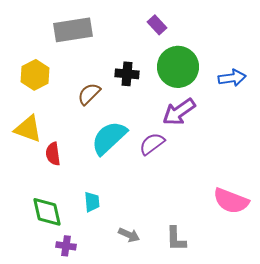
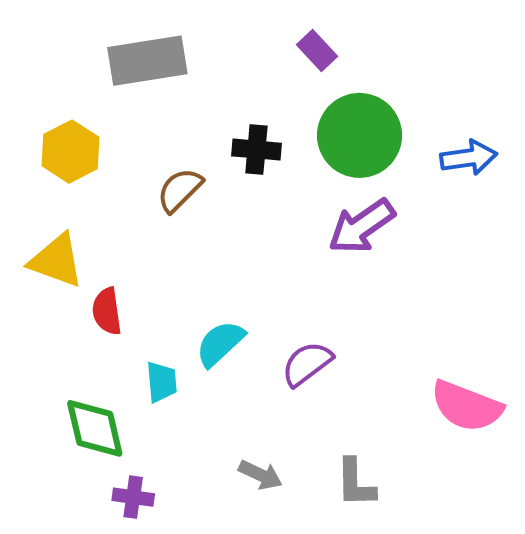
cyan semicircle: (109, 138) -> (220, 344), moved, size x0.7
purple semicircle: (152, 144) -> (307, 364), moved
cyan trapezoid: (92, 202) -> (161, 382), moved

